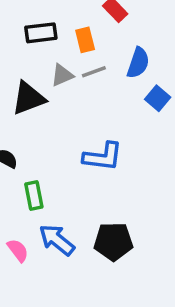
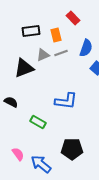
green rectangle: (34, 196) -> (38, 122), moved, turned -49
blue arrow: (57, 240) -> (41, 164), moved

